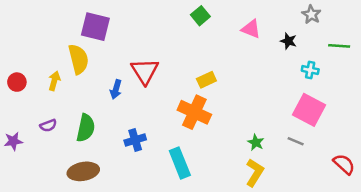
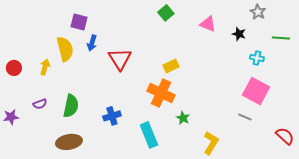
purple square: (95, 27) -> (79, 22), size x0.7
blue arrow: (116, 89) -> (92, 43), moved
green star: (256, 142) -> (183, 118), moved

